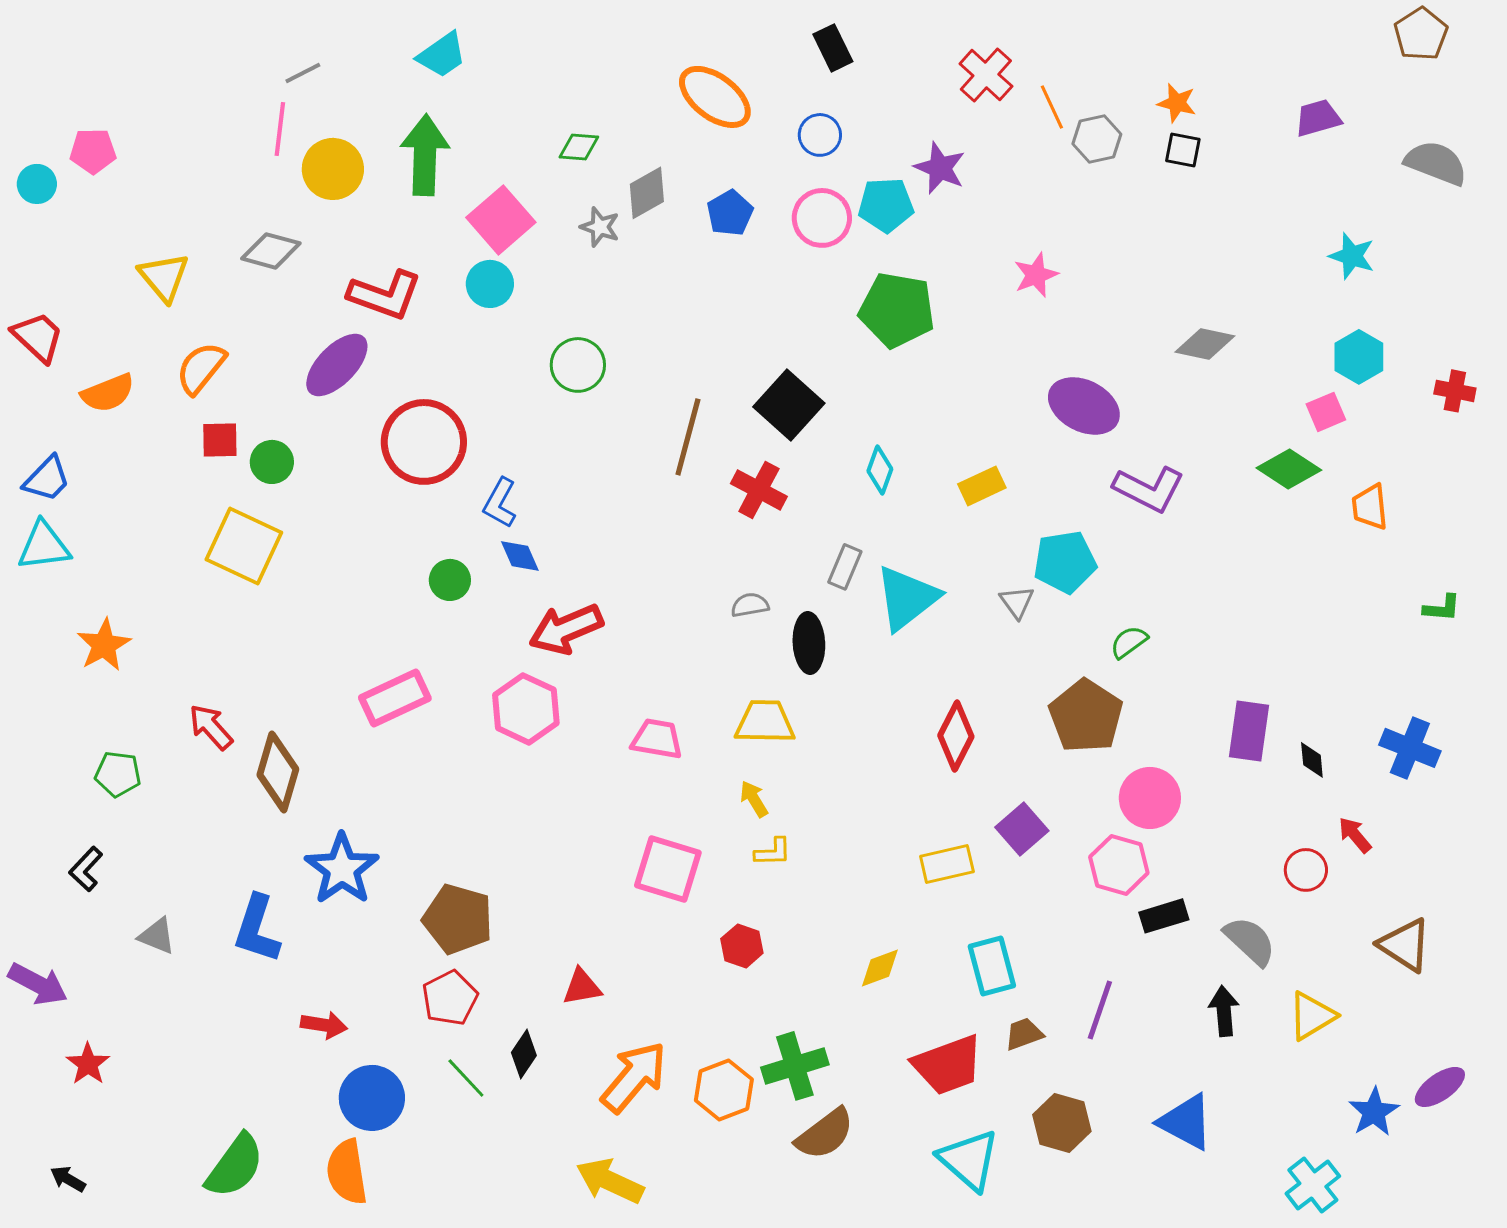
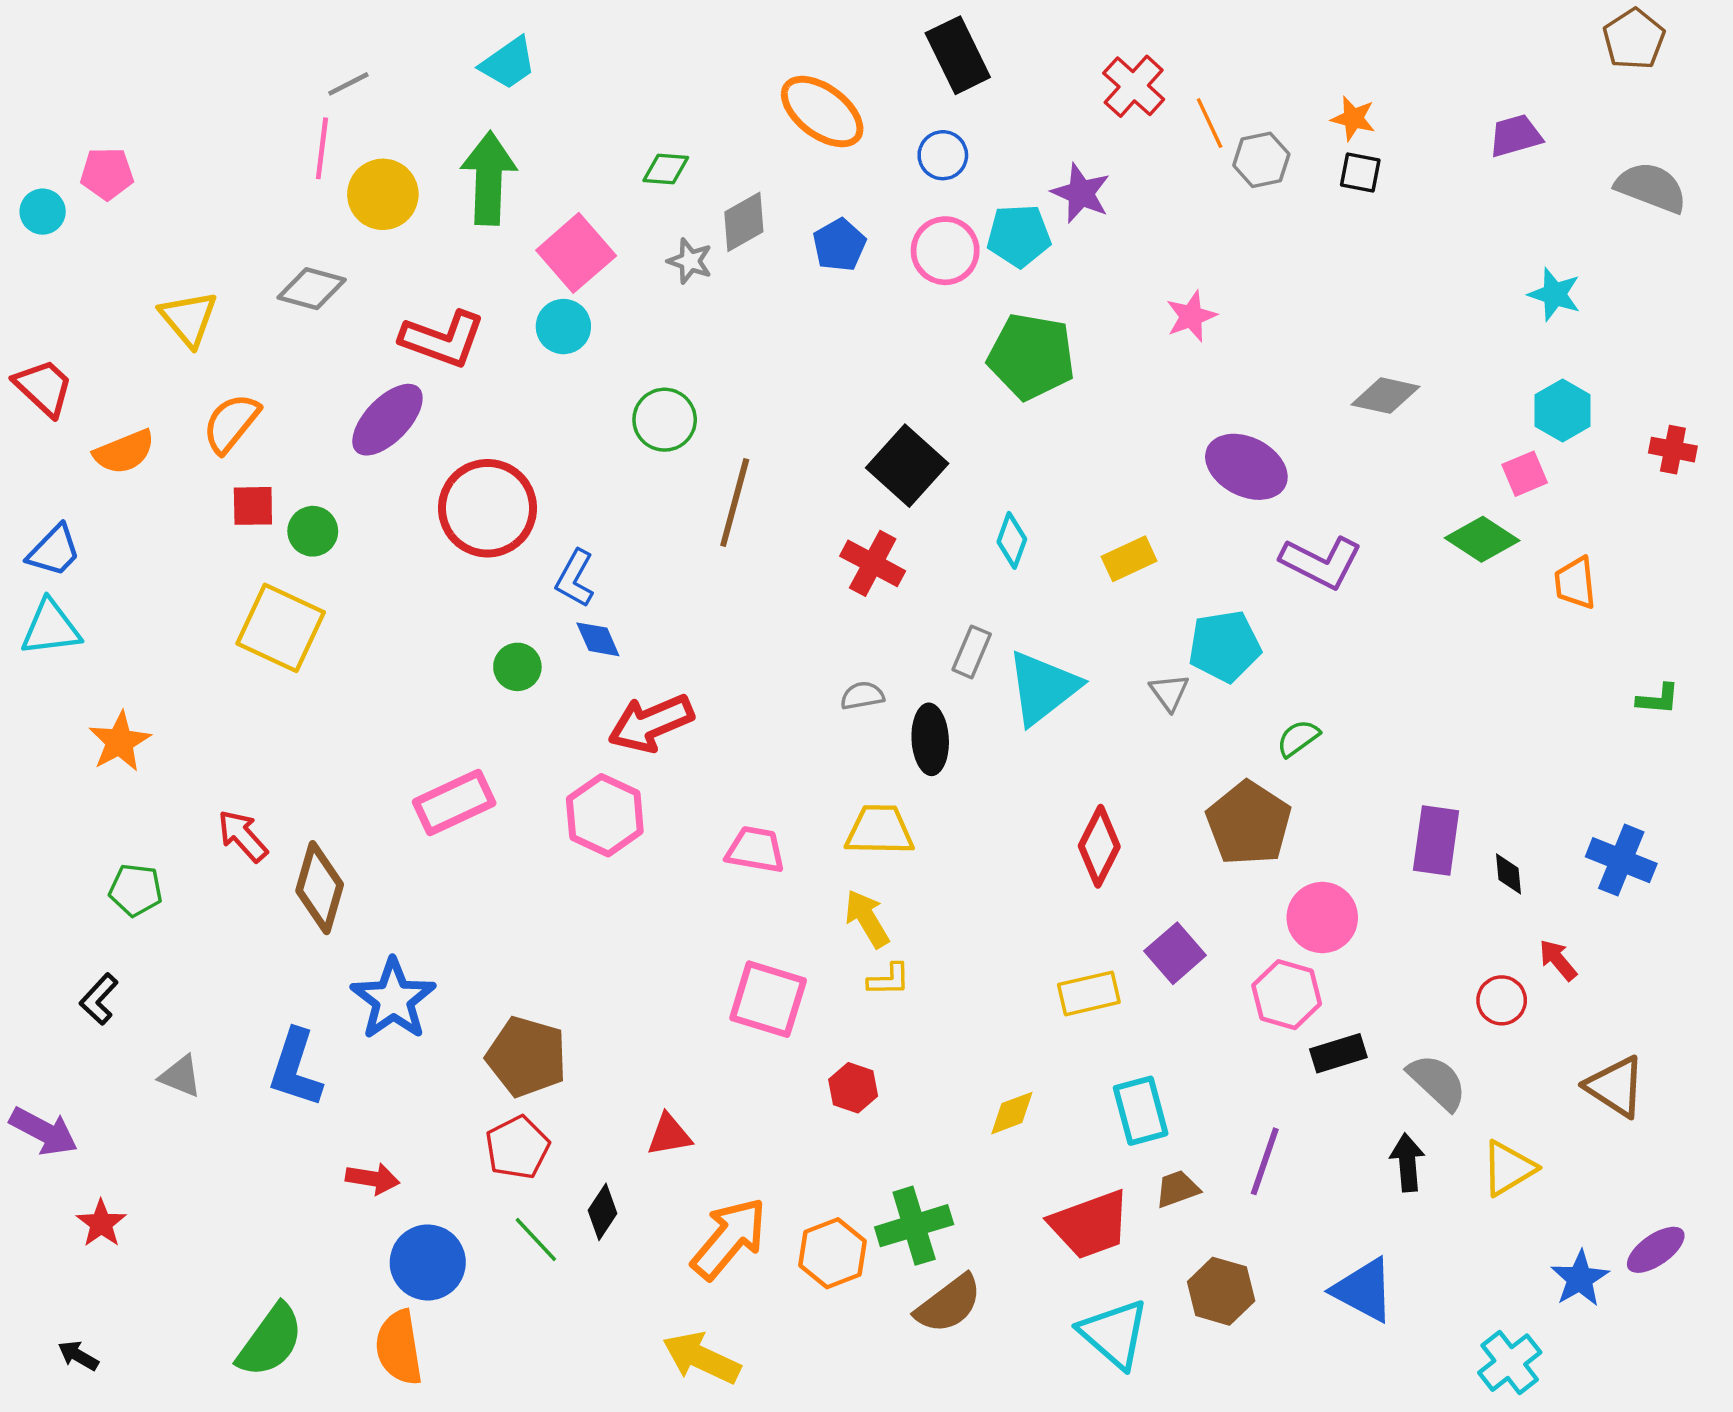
black rectangle: (833, 48) -> (958, 55), size x1.4
brown line: (688, 437) -> (735, 502), moved
yellow arrow: (754, 799) -> (867, 919), size x1.4

